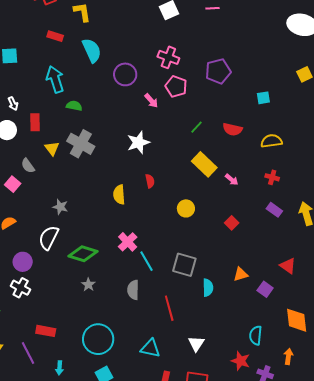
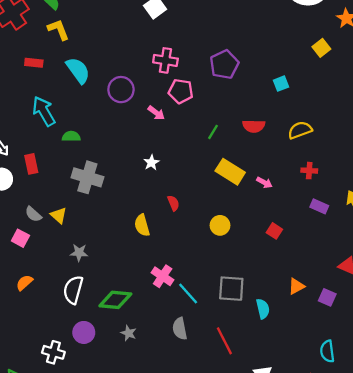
white star: (138, 142) -> (151, 163), size x0.6
yellow triangle: (52, 148) -> (59, 215), moved
purple circle: (23, 262) -> (84, 332), moved

